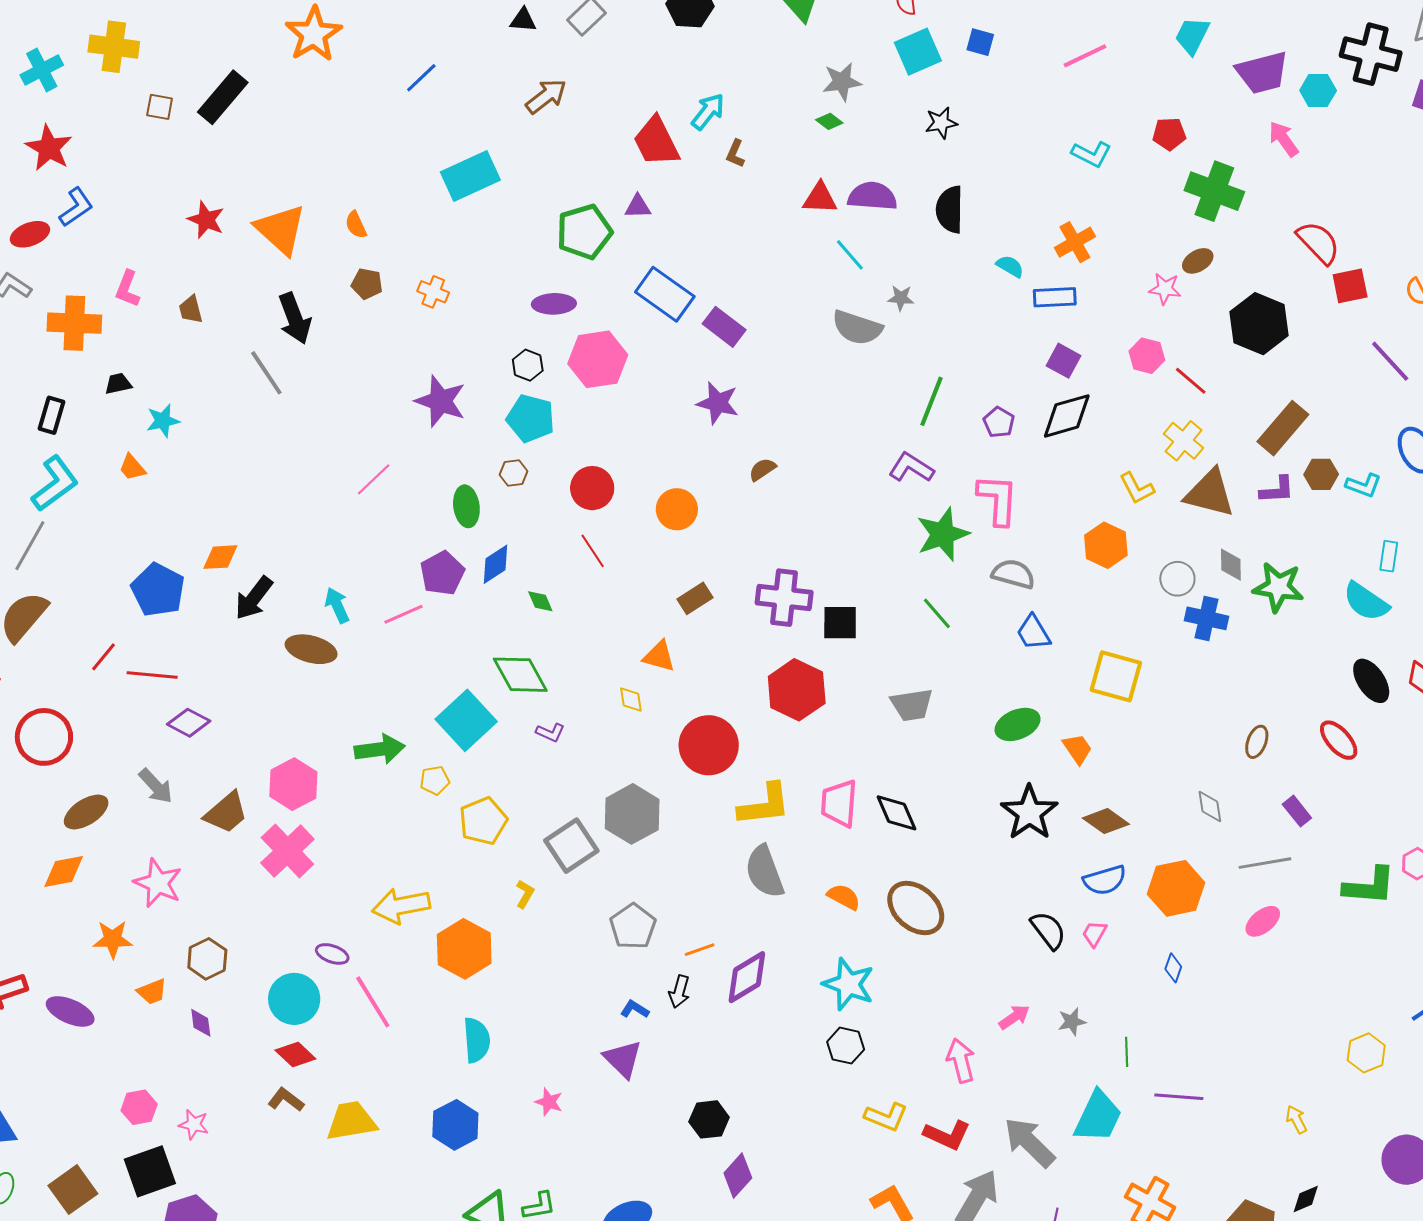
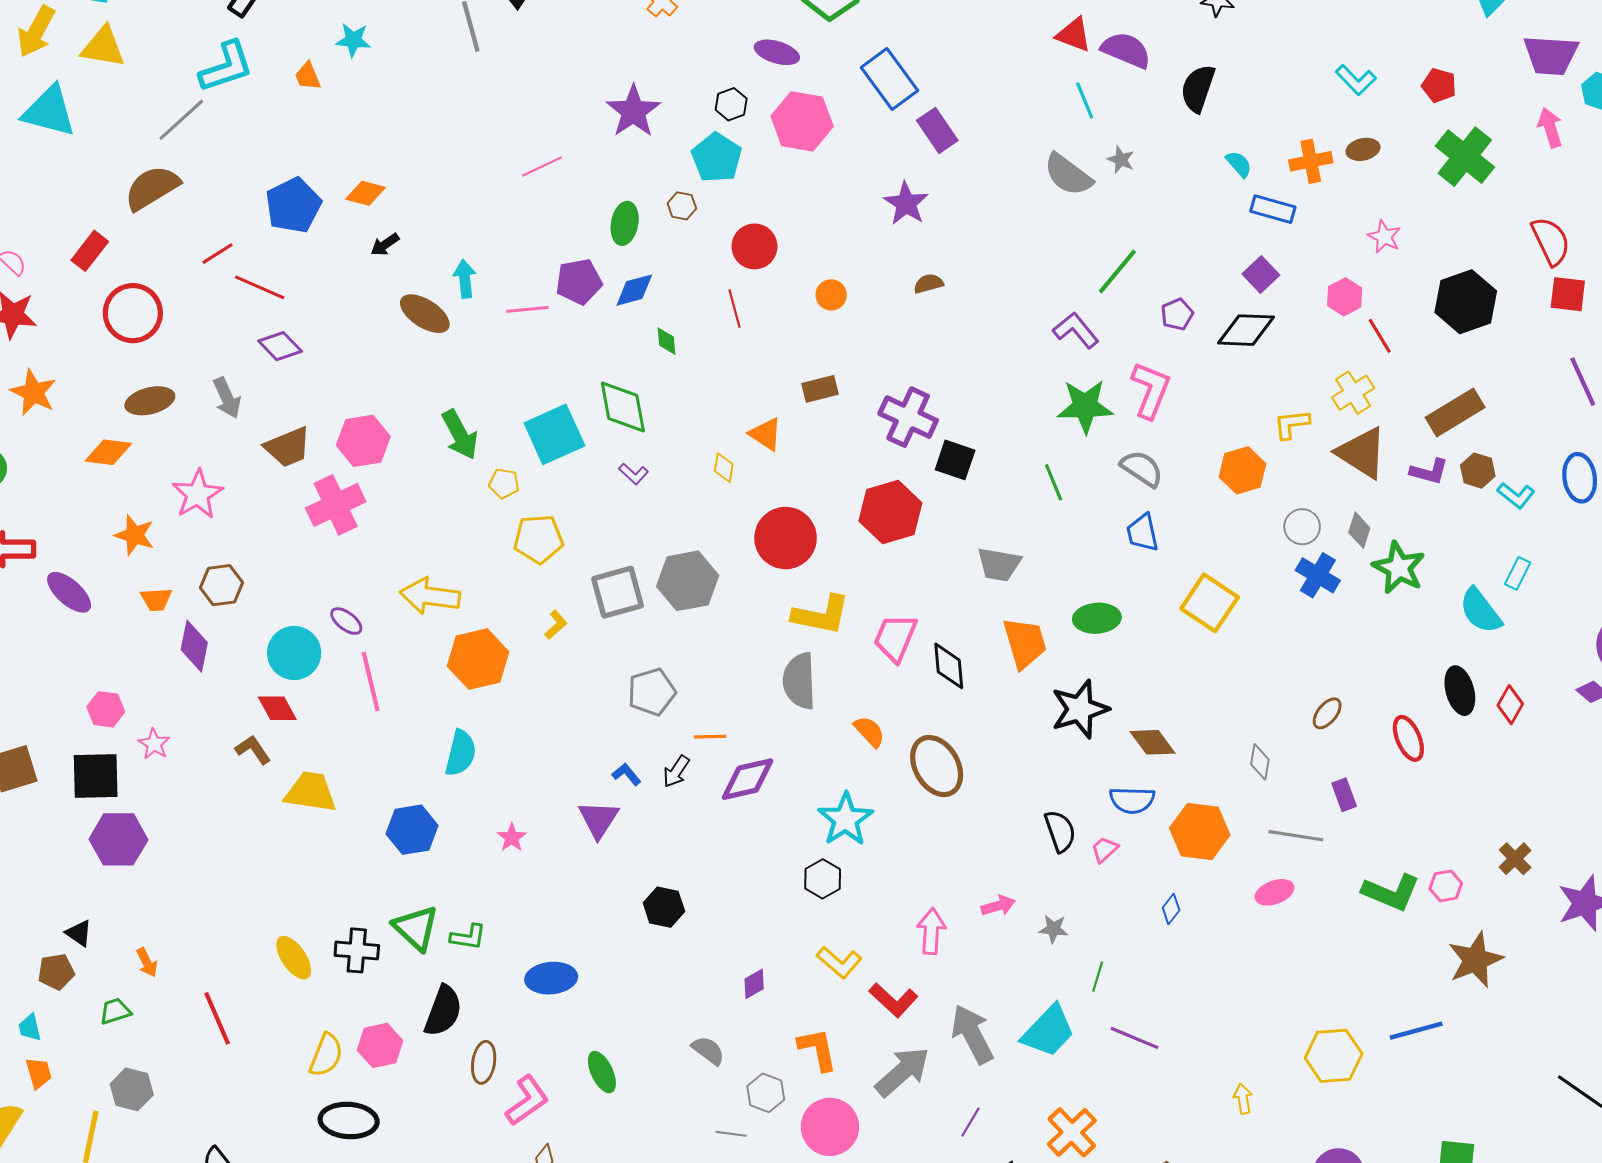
brown ellipse: (1198, 261) -> (1363, 149), moved
yellow L-shape: (1137, 488) -> (1292, 424), turned 93
orange circle: (677, 509) -> (831, 295), size x0.7
black arrow: (254, 598) -> (385, 245), size x0.6
green arrow: (380, 749) -> (460, 435), turned 51
orange trapezoid: (1077, 749) -> (1025, 643), moved, size x1.6
purple diamond: (201, 1023) -> (194, 646), size x1.6
yellow hexagon: (1366, 1053) -> (1334, 1056), size x1.4
purple diamond: (738, 1175) -> (754, 984), moved, size x0.7

